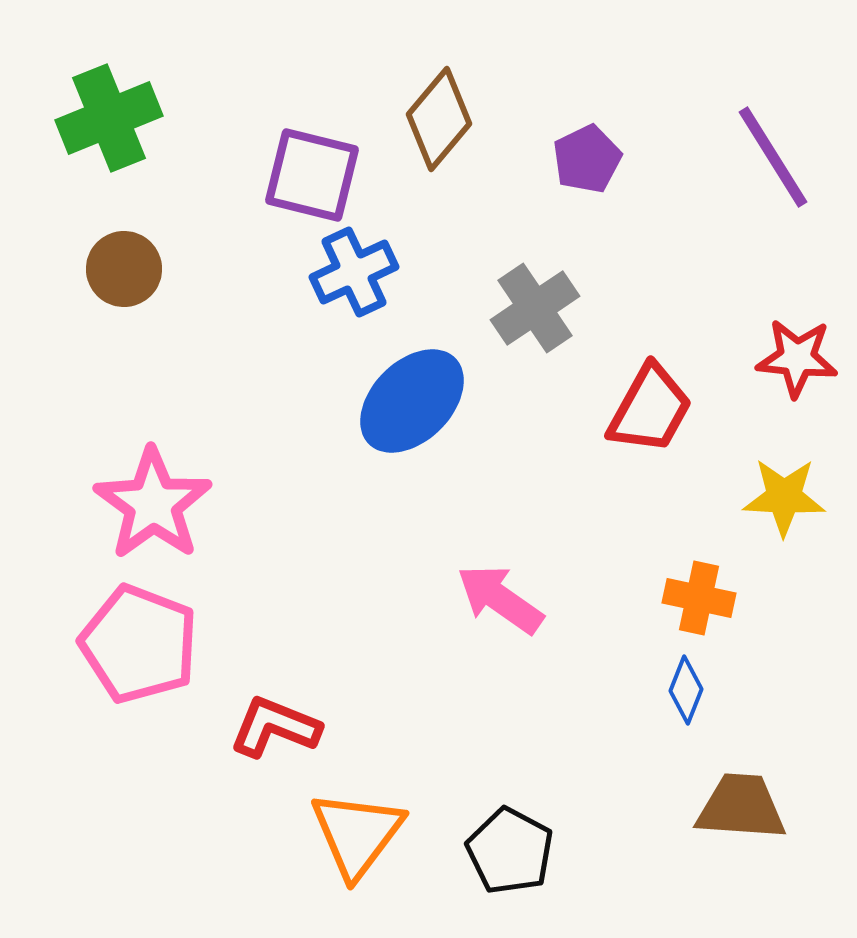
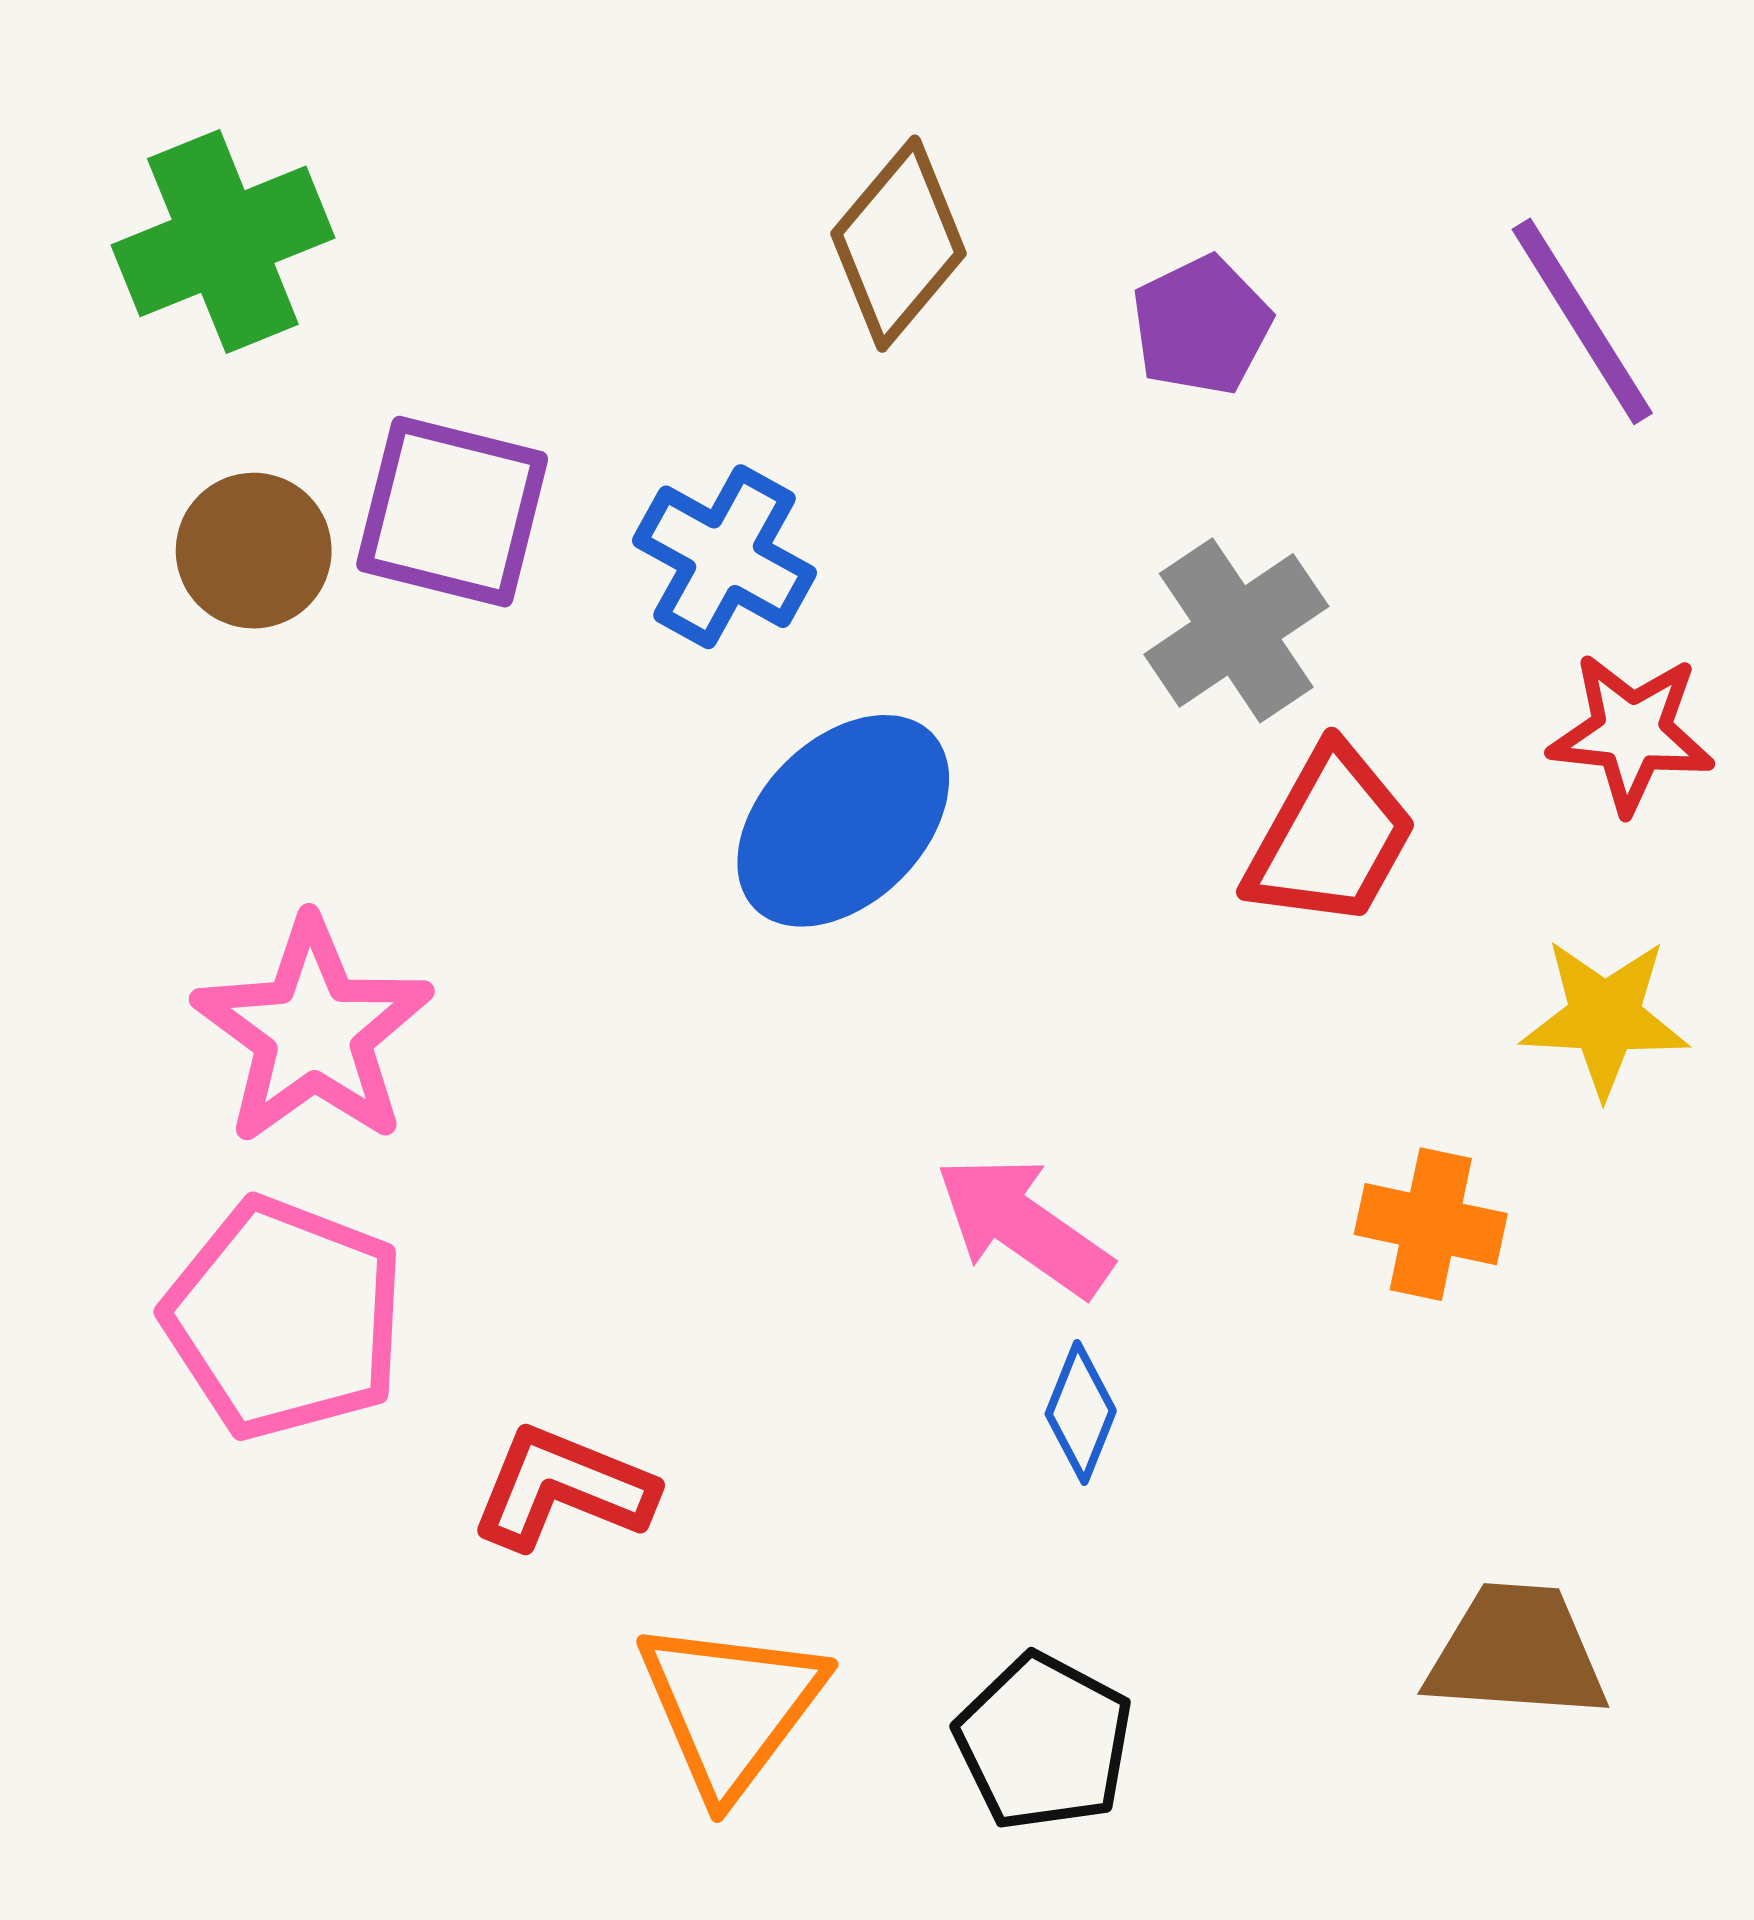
purple square: (312, 175) -> (452, 512), moved
blue cross: (354, 272) -> (724, 557), turned -36
gray cross: (535, 308) -> (1236, 630), moved
blue diamond: (686, 690) -> (1081, 1412), moved

